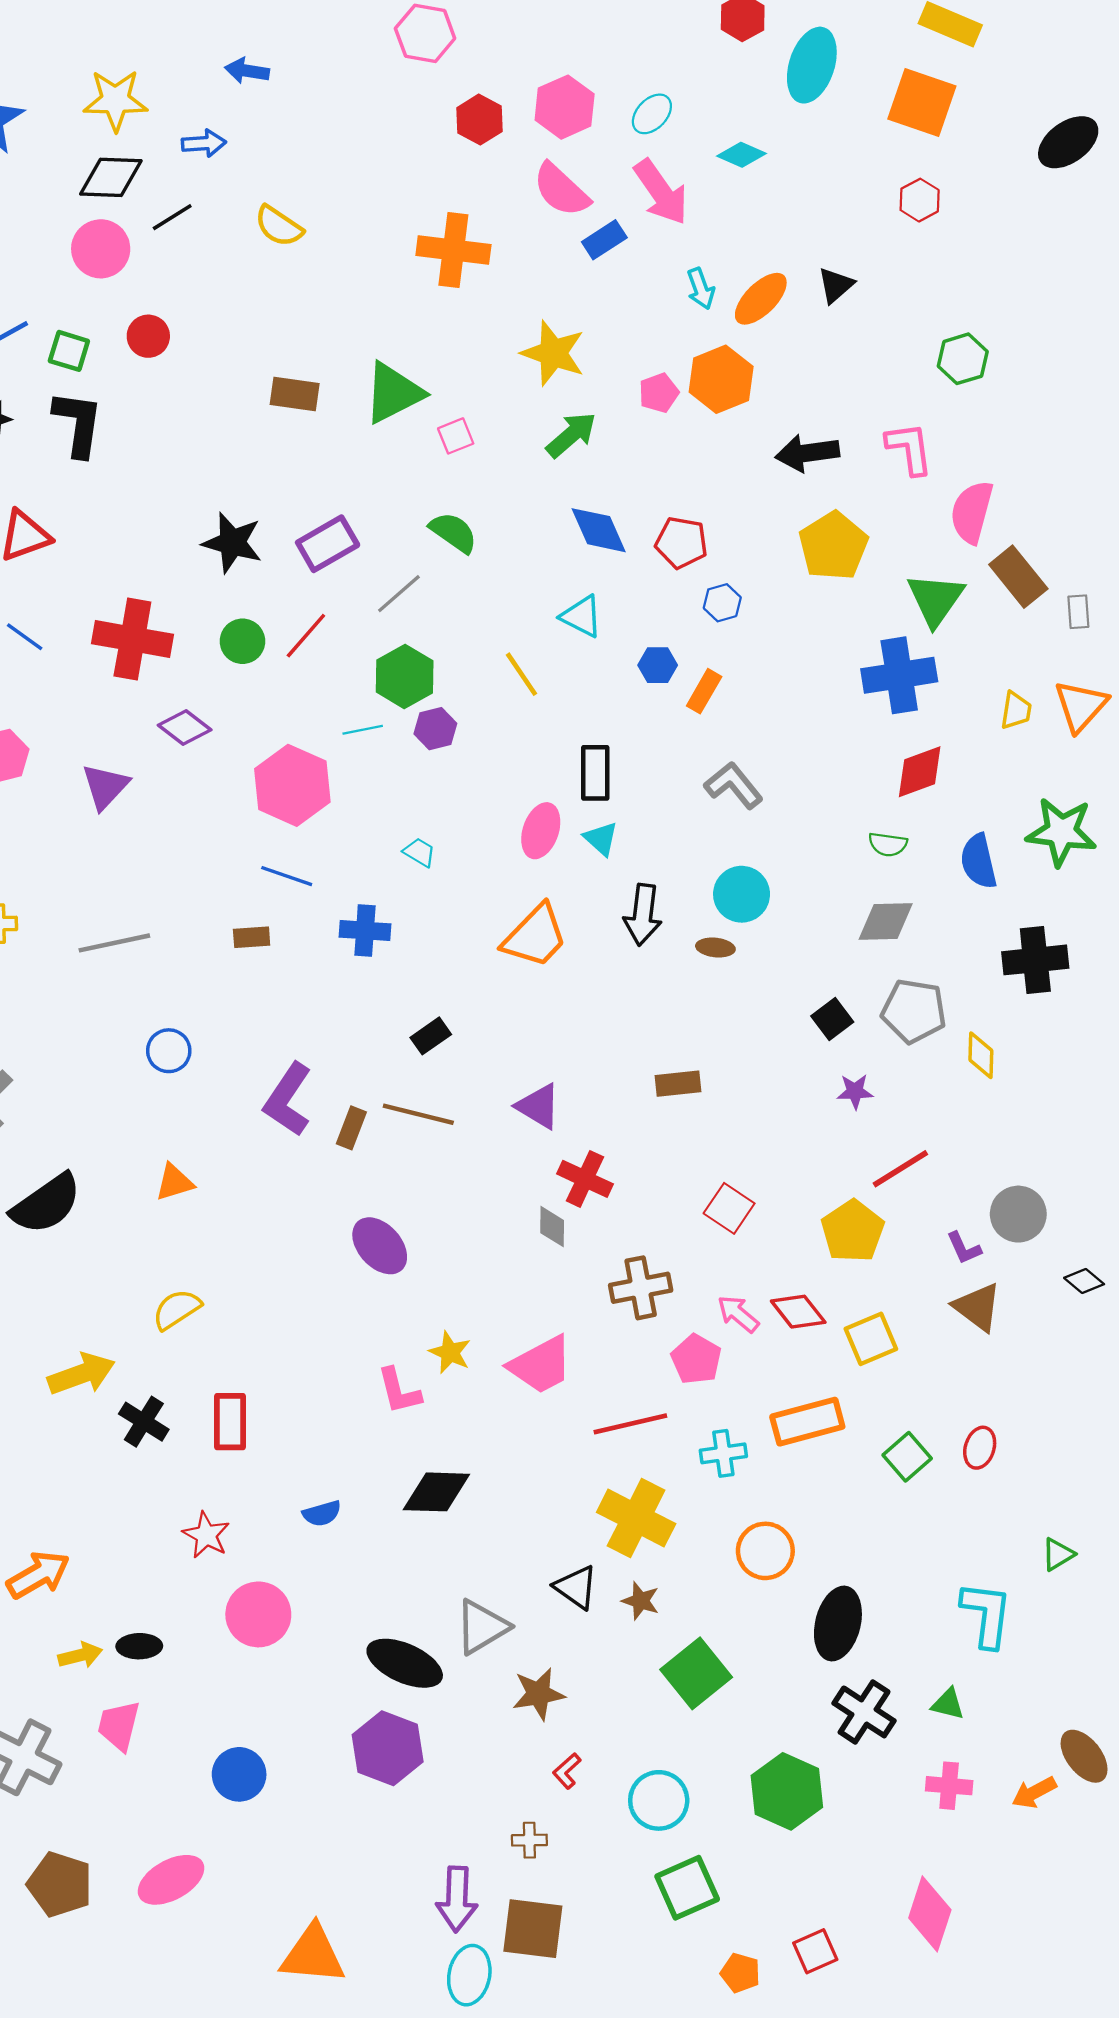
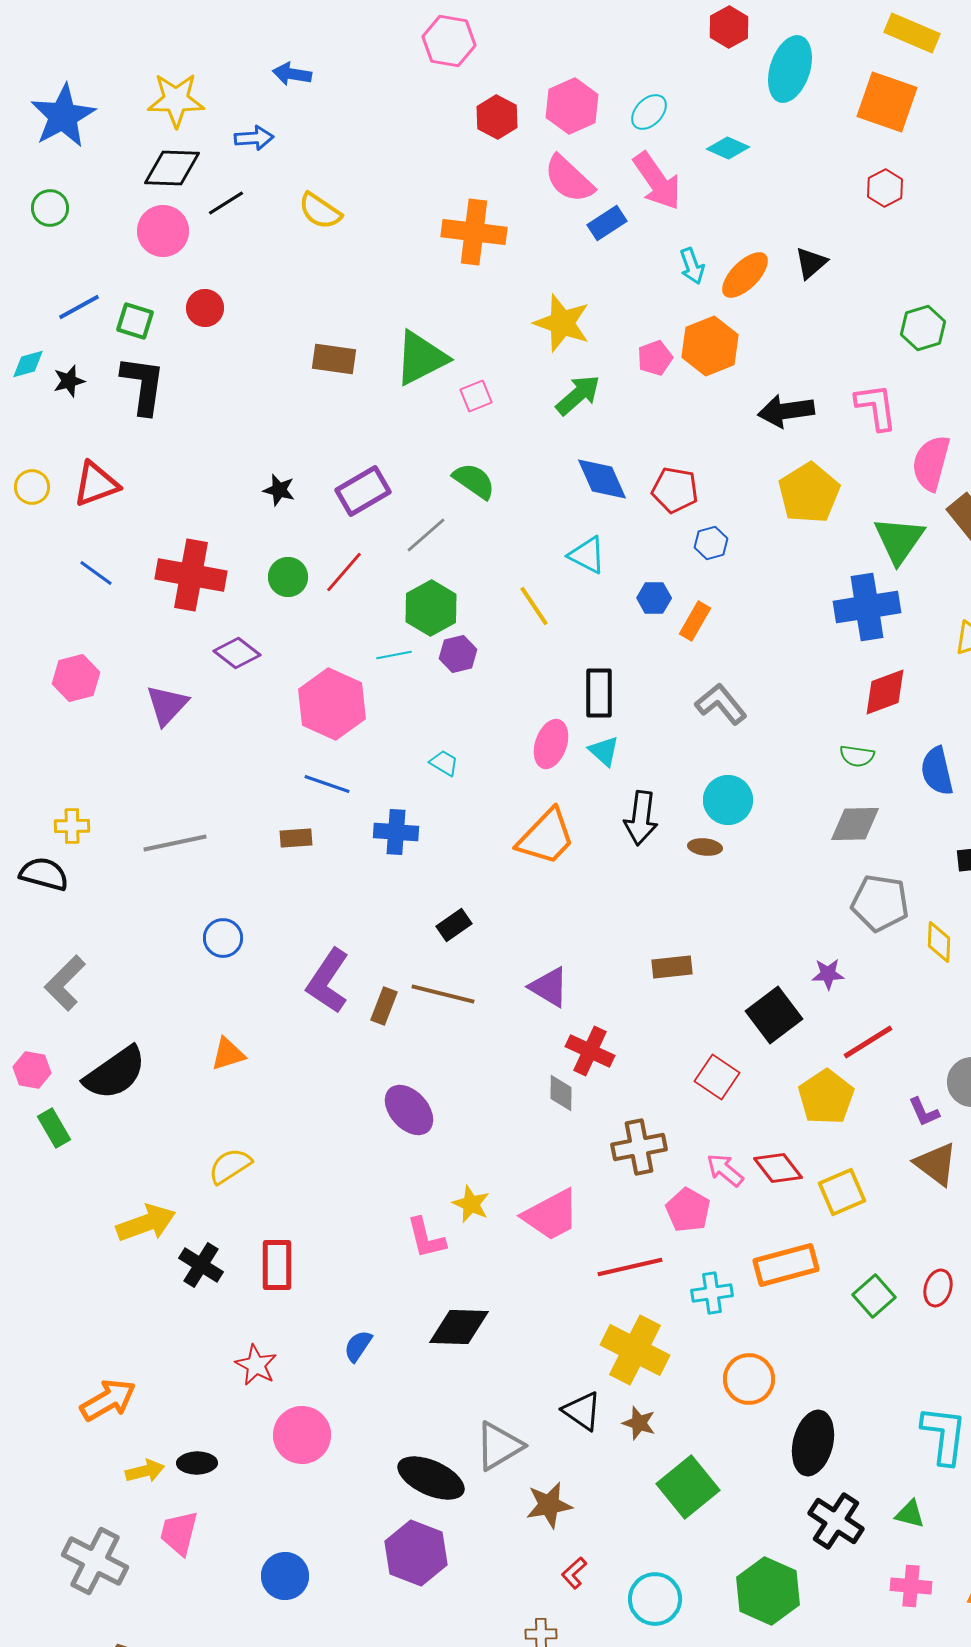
black star: (232, 543) -> (279, 490), size x0.6
black square: (832, 1019) -> (774, 1015), moved, size x1.5
blue semicircle: (322, 1513) -> (358, 1346), turned 140

